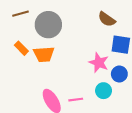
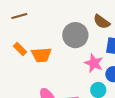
gray circle: (48, 25) -> (75, 35), moved

